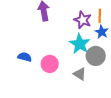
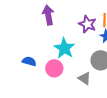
cyan star: (80, 44) -> (64, 48), moved

